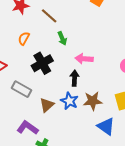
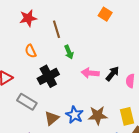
brown line: (49, 16) -> (56, 29), turned 30
orange semicircle: (24, 38) -> (31, 51), turned -56
black arrow: (74, 78) -> (112, 74), moved, turned 35

